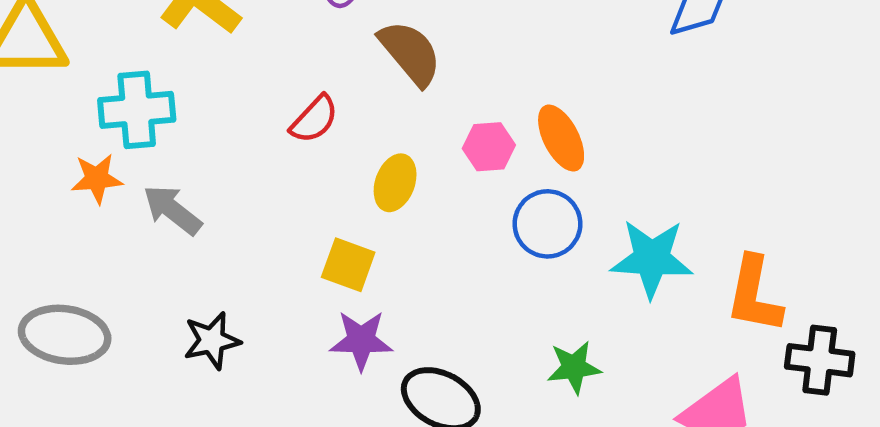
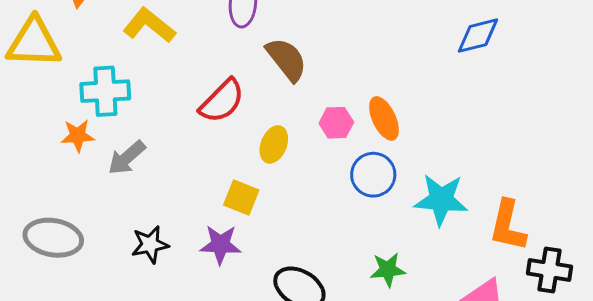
red semicircle: (314, 119) -> (222, 101), size x1.4
gray arrow: (172, 210) -> (127, 158), turned -81
purple star: (361, 340) -> (220, 245), moved

